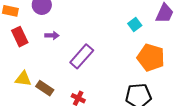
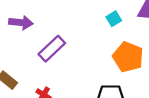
purple arrow: (52, 35) -> (21, 23), size x1.5

